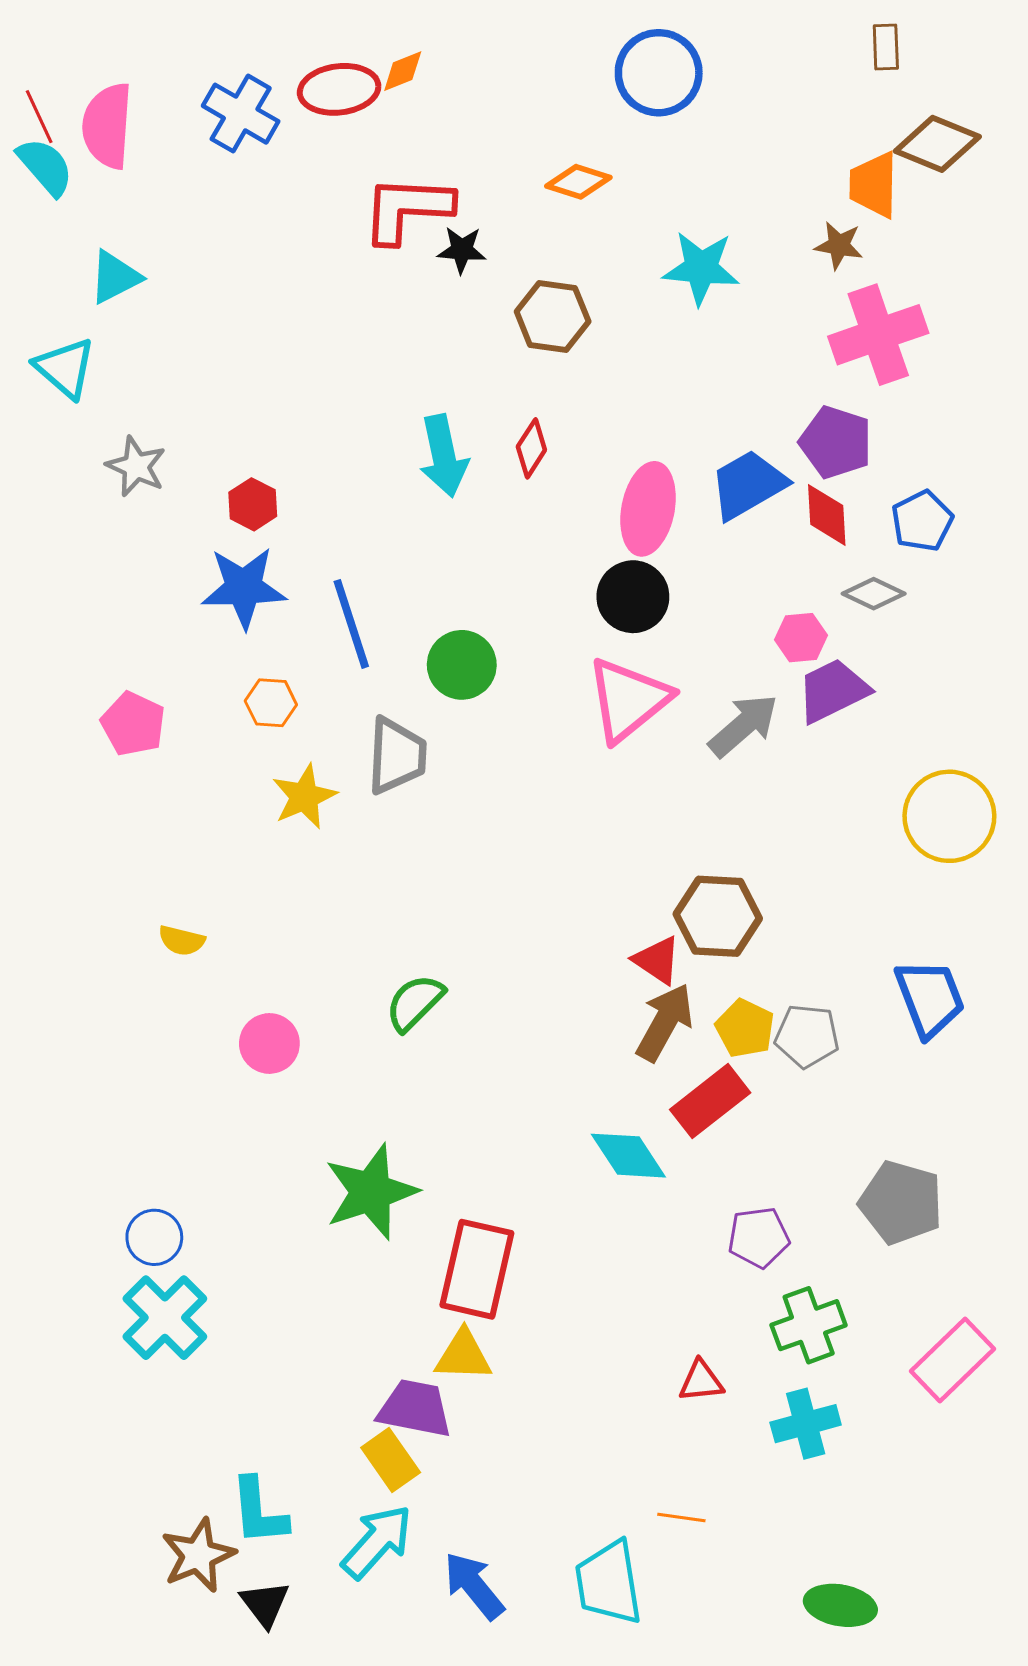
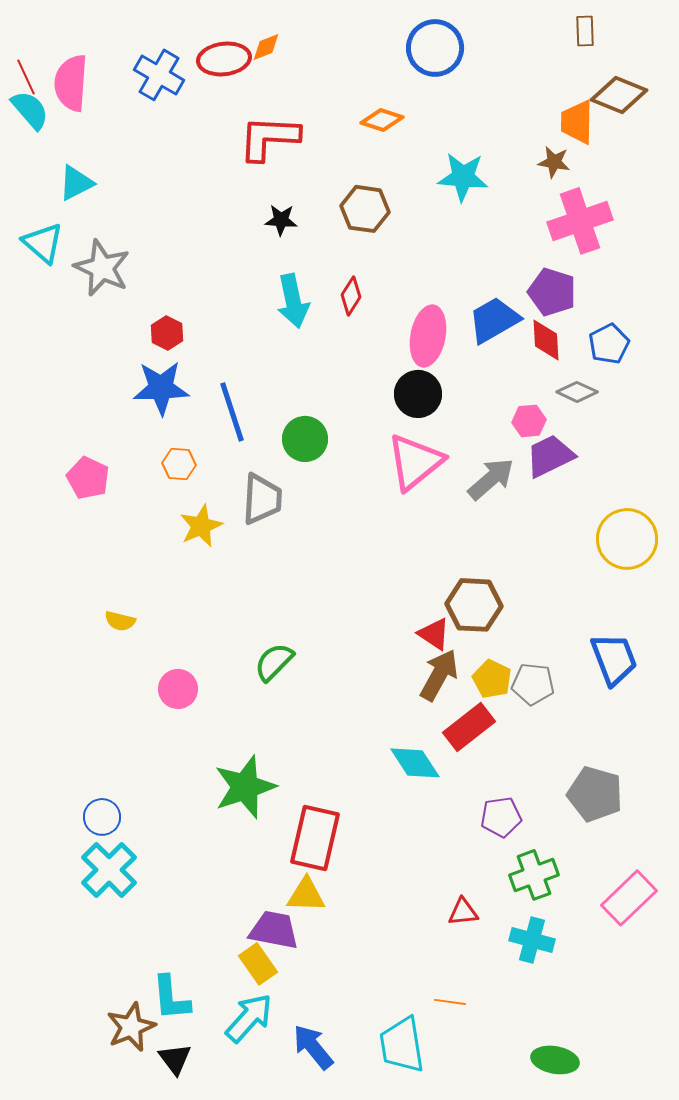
black star: (462, 250) -> (281, 220), moved
gray star: (136, 466) -> (102, 268), moved, size x1.4
cyan cross: (806, 1424) -> (532, 940), turned 30

